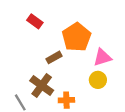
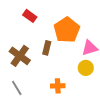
brown rectangle: (54, 57) -> (47, 48), turned -48
brown cross: (42, 86) -> (20, 56), moved

